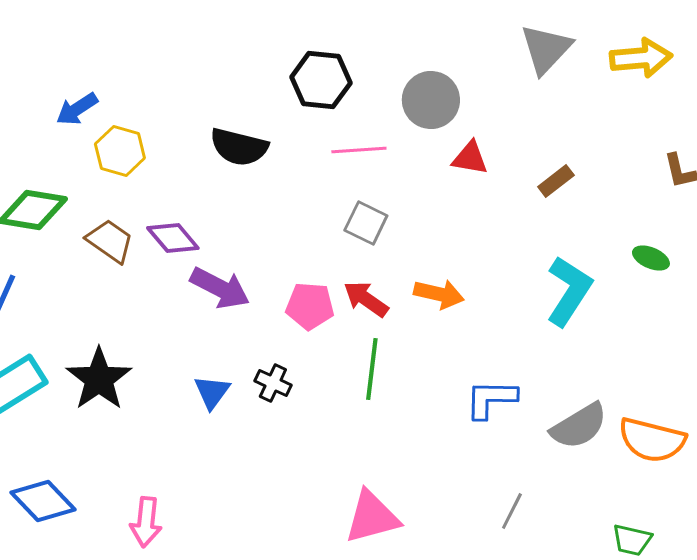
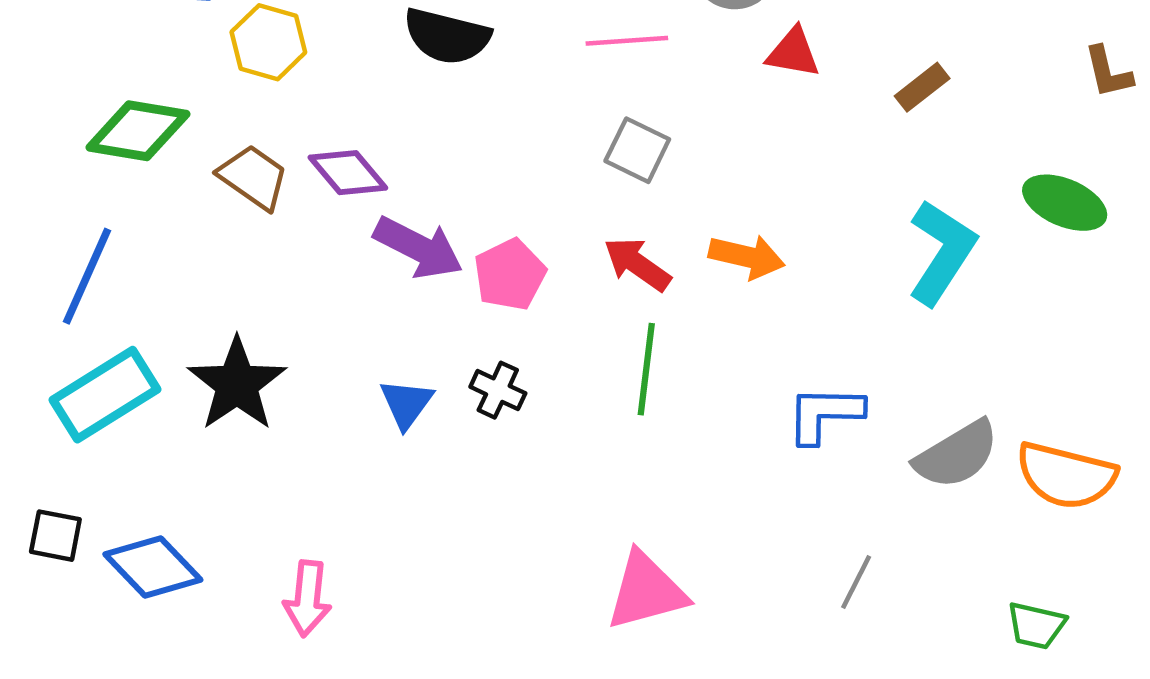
green ellipse: (651, 258) -> (1065, 203), size x1.5
pink pentagon: (310, 306) -> (510, 275), moved, turned -30

